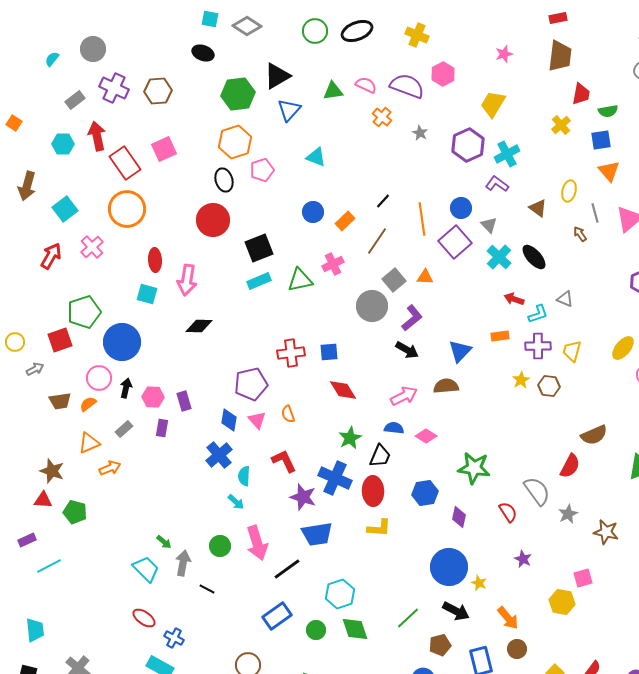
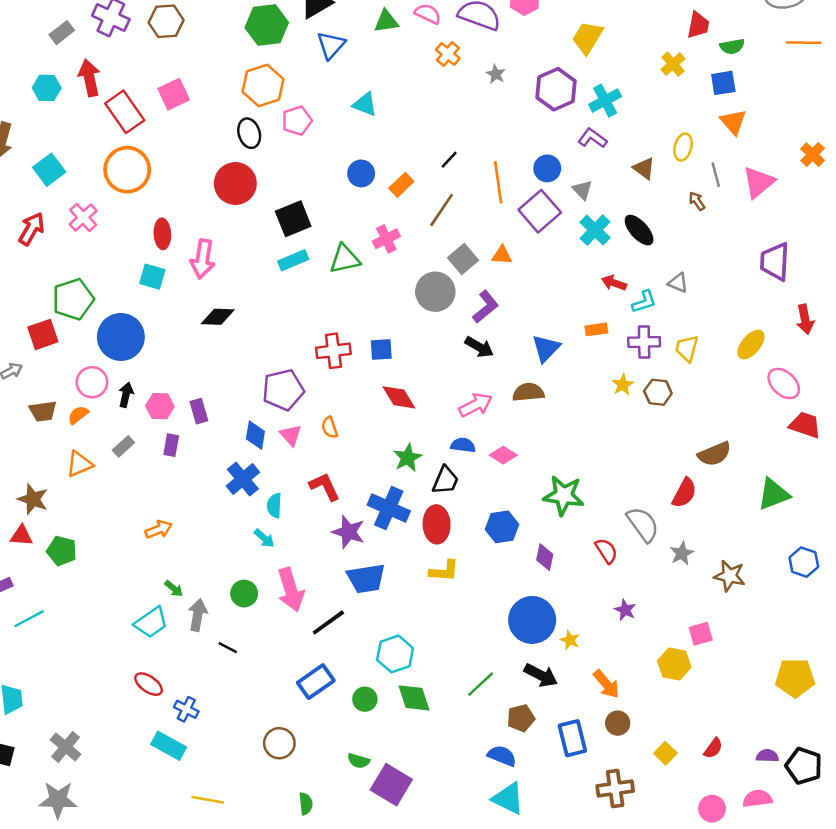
orange arrow: (110, 468) -> (159, 529), moved
cyan trapezoid: (146, 569) -> (151, 622), turned 100

